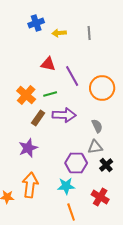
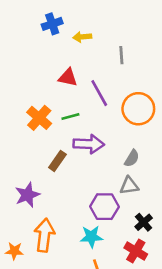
gray line: (89, 33) -> (121, 55), moved
brown rectangle: (38, 118) -> (57, 161), moved
gray semicircle: (97, 126) -> (132, 158), turned 56
purple star: (28, 148) -> (27, 195), moved
black cross: (106, 165) -> (144, 222), moved

